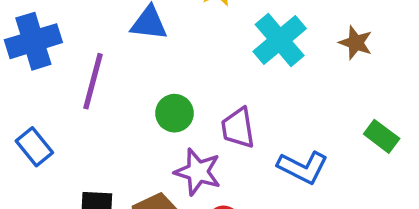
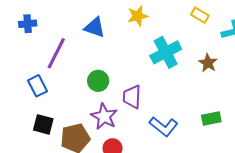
blue cross: (33, 41) -> (28, 24), size x0.6
green rectangle: (382, 136) -> (211, 118), turned -60
blue rectangle: (34, 147) -> (37, 86), moved

